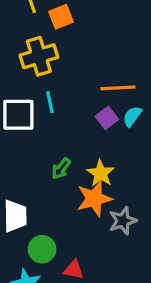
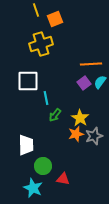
cyan line: (50, 102) -> (46, 98), moved
orange star: (94, 199) -> (76, 134), size x0.7
gray star: (123, 221) -> (94, 136), moved

